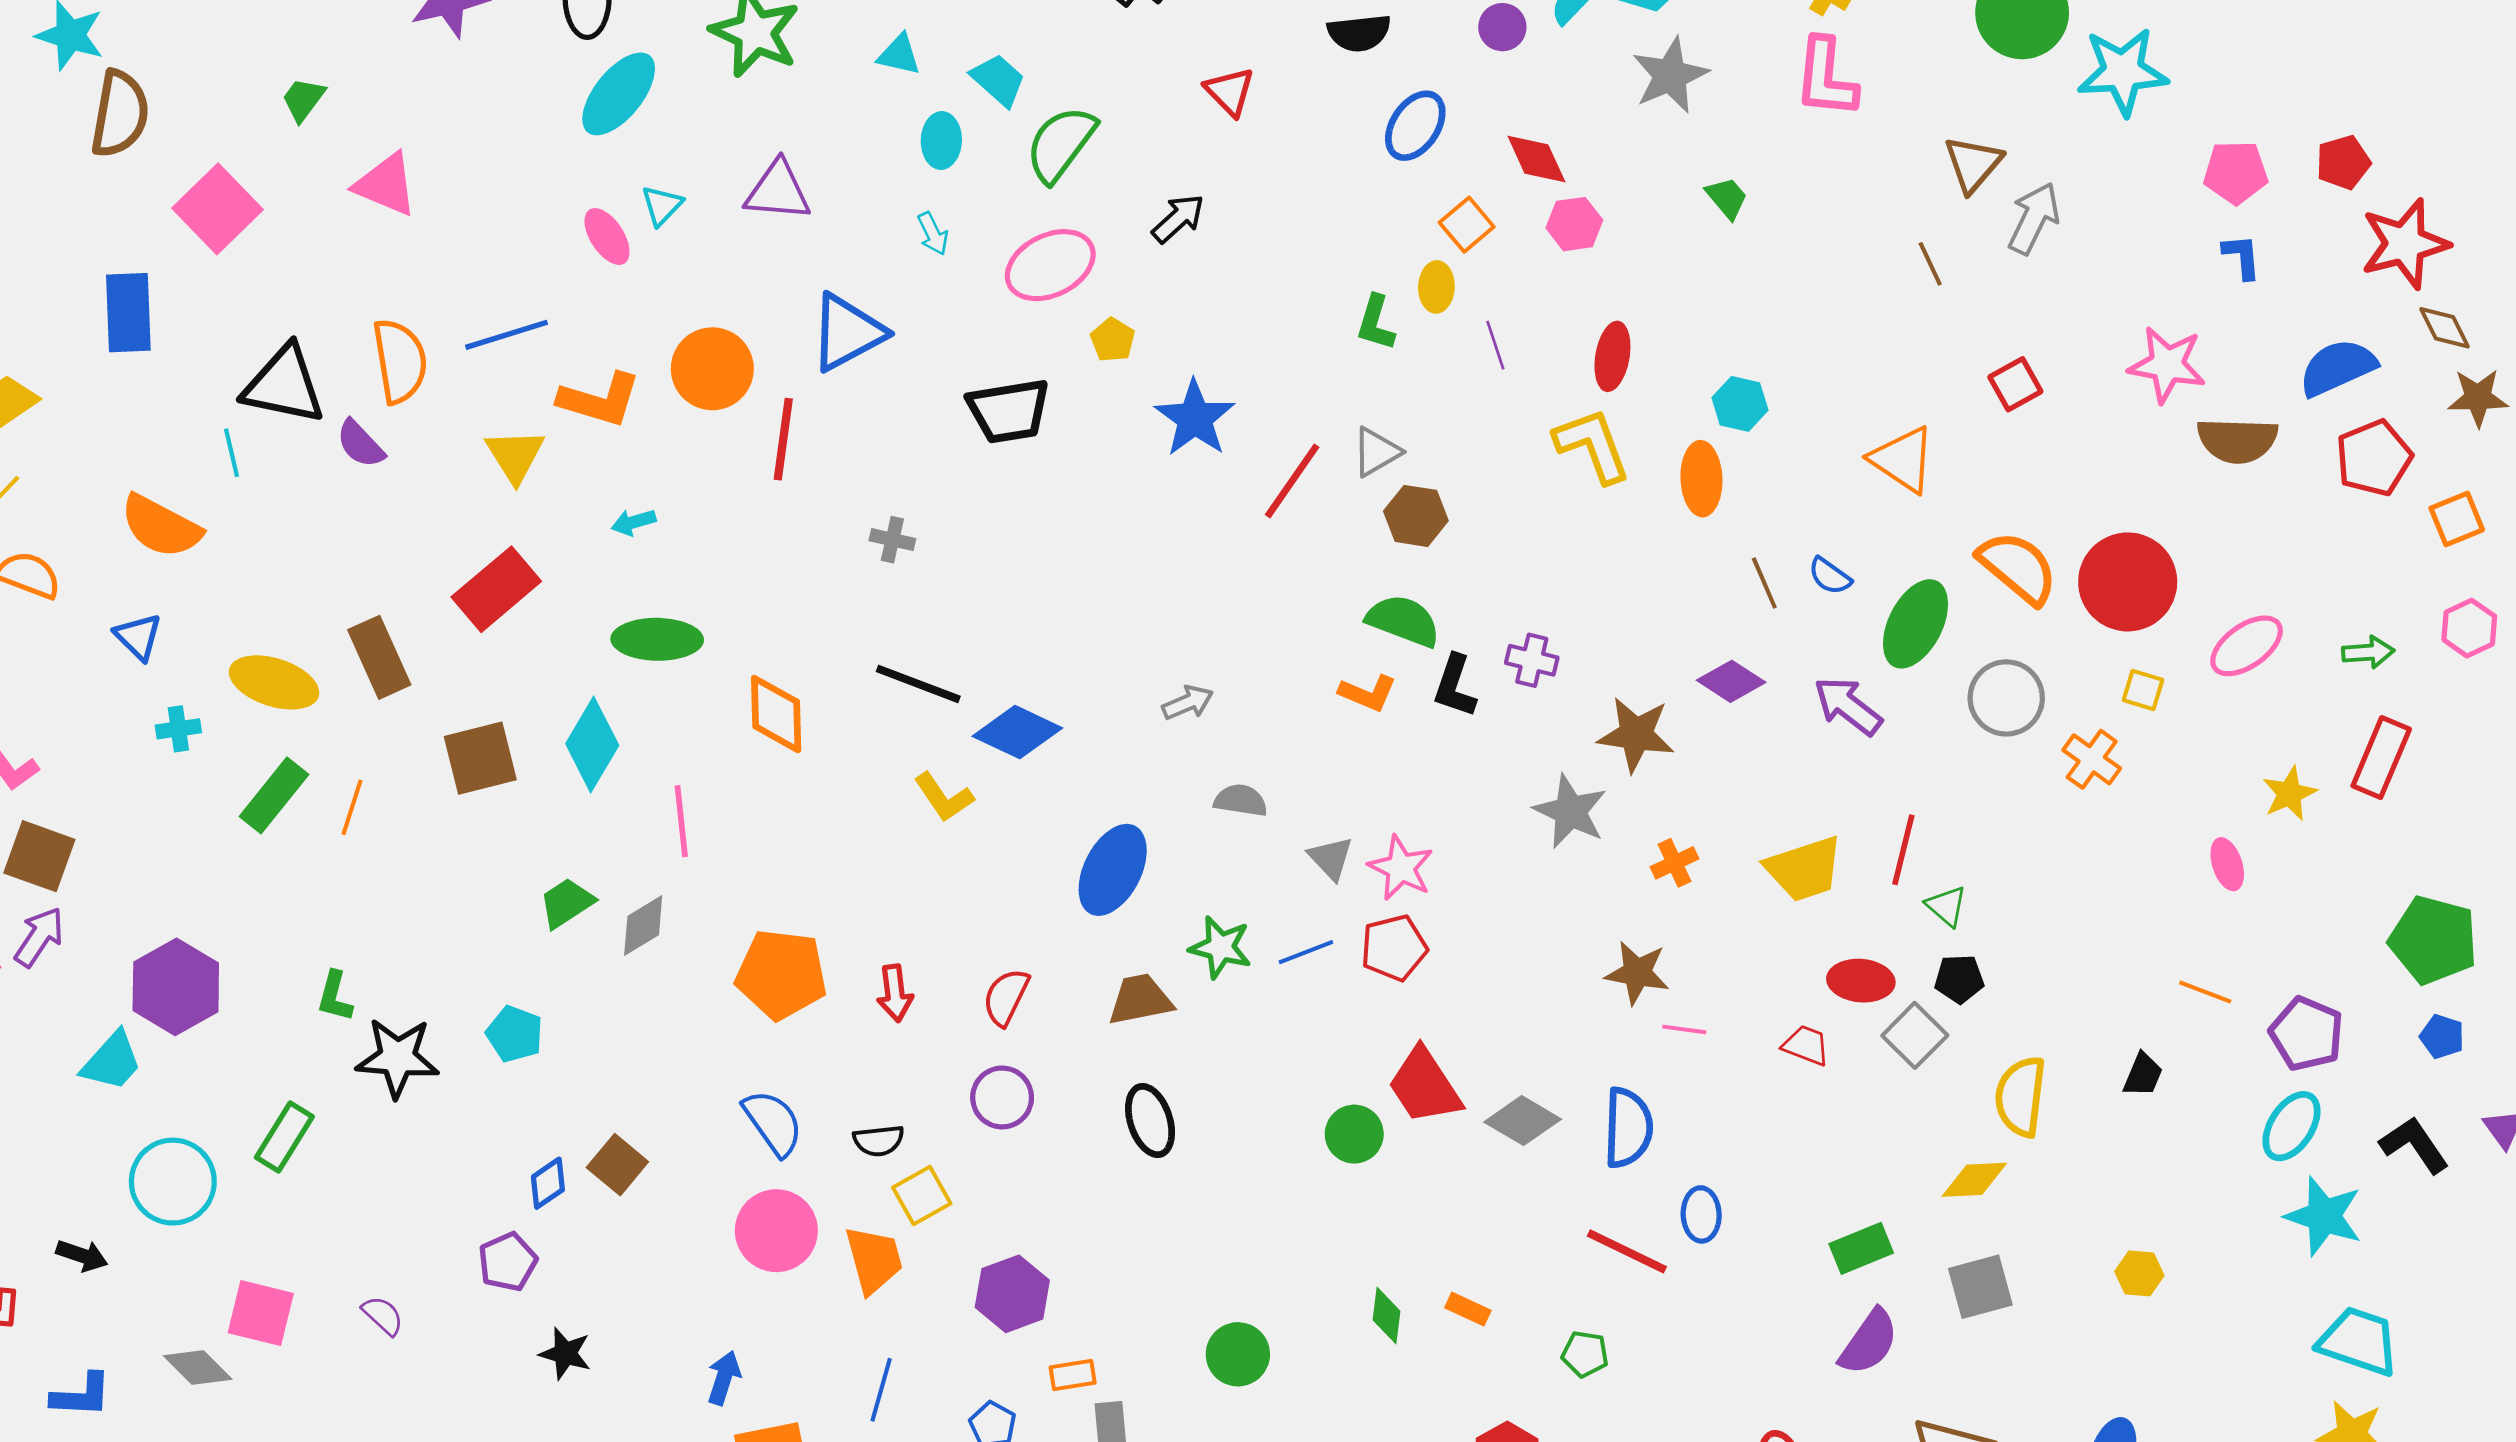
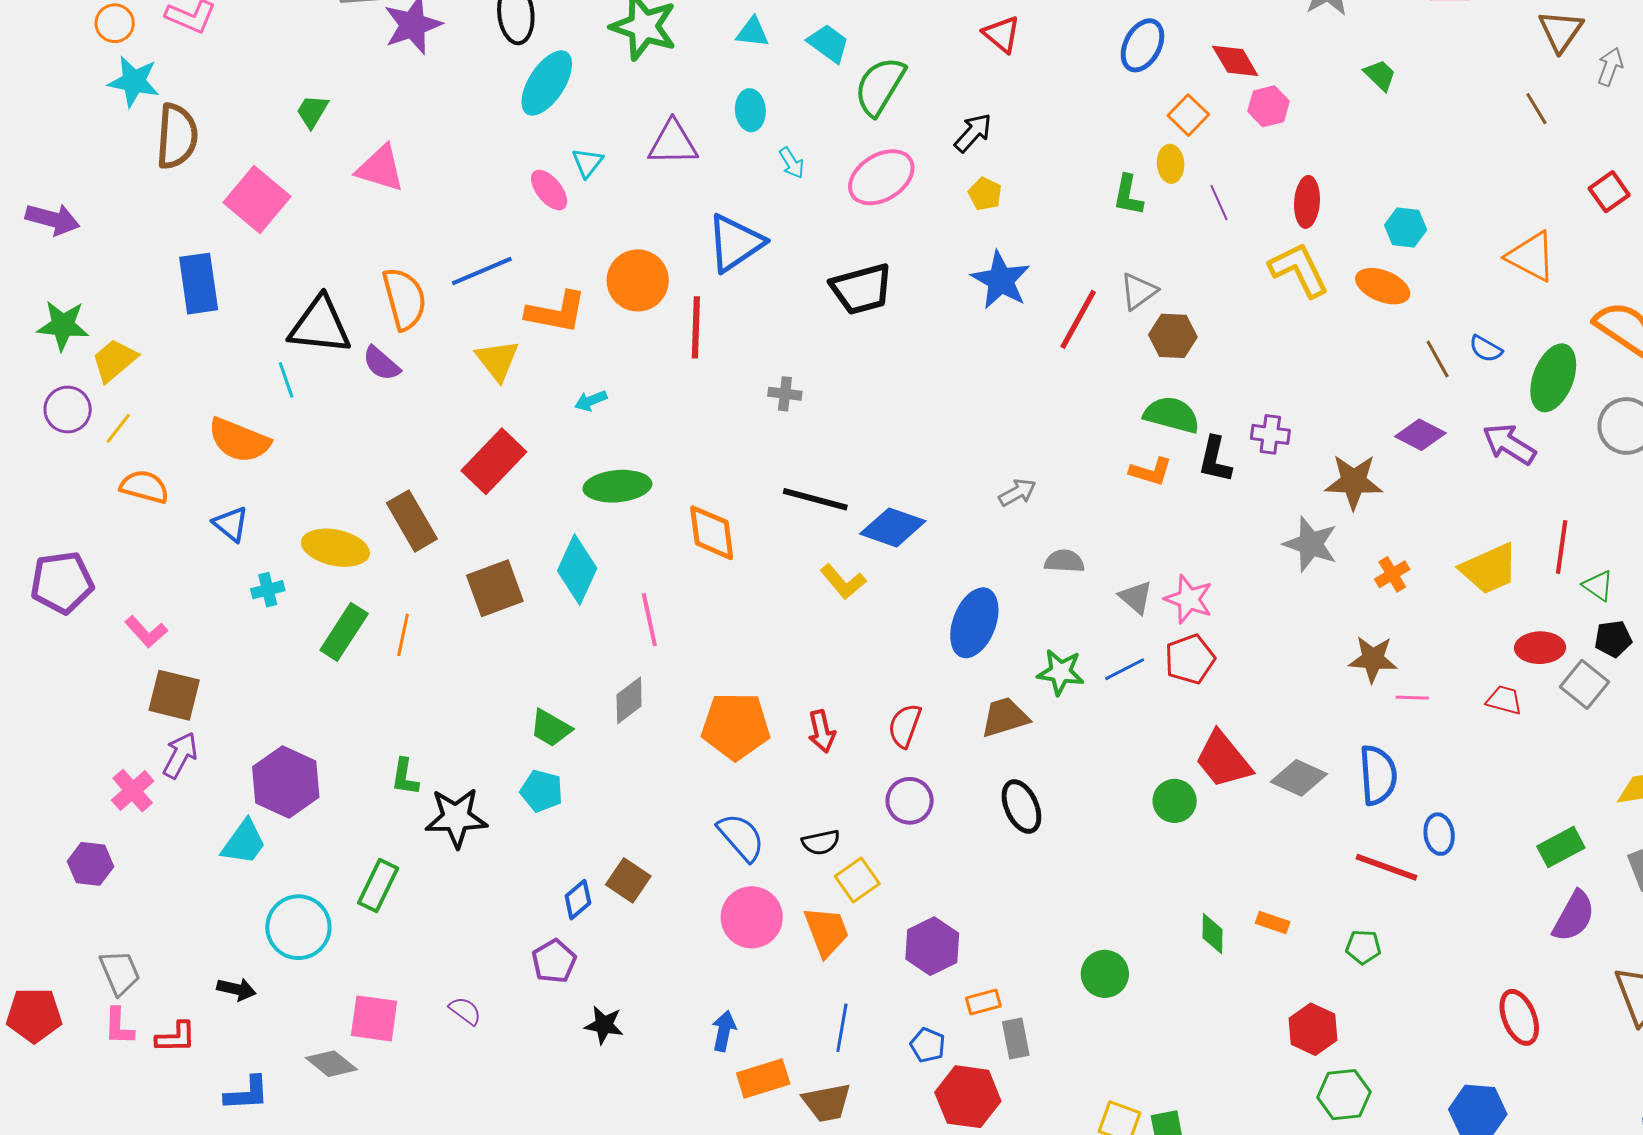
cyan ellipse: (941, 140) -> (750, 110), moved
gray arrow: (2034, 218) -> (1610, 67), size x0.7
yellow pentagon: (1113, 340) -> (985, 194), moved
orange ellipse: (1701, 479) -> (1383, 286), turned -60
green trapezoid: (567, 903) -> (551, 728), moved, turned -111

